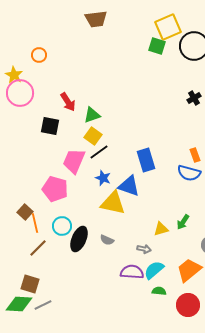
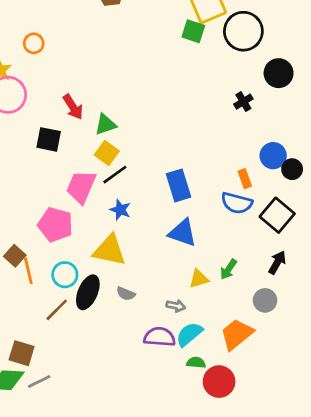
blue triangle: (129, 186) -> (183, 233), moved
yellow triangle: (113, 203) -> (109, 250), moved
brown line: (38, 248) -> (57, 310), moved
red circle: (188, 305) -> (219, 382), moved

